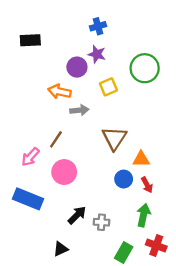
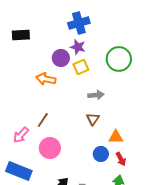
blue cross: (98, 26) -> (79, 23), size x1.5
yellow square: (108, 87) -> (81, 67), moved
gray arrow: (79, 110) -> (96, 95), moved
brown triangle: (114, 138) -> (93, 119), size x0.6

